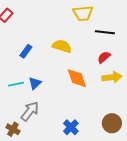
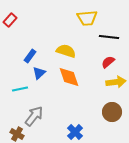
orange diamond: (77, 78) -> (69, 77), moved
blue triangle: (35, 83) -> (39, 73), moved
brown circle: (112, 123) -> (112, 112), moved

